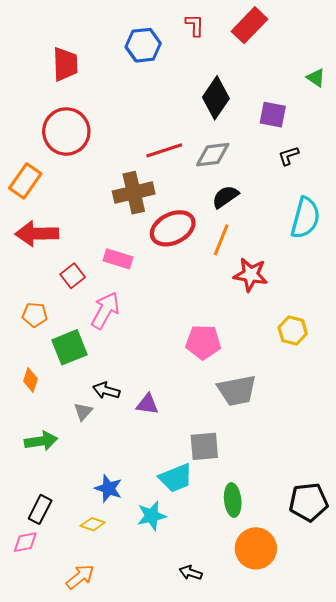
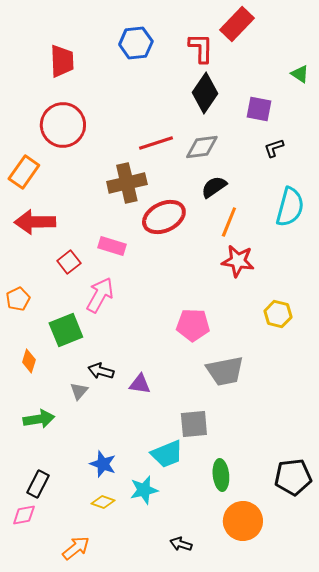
red L-shape: (195, 25) -> (201, 48), moved, size x1.4
orange line: (221, 240) -> (229, 222), moved
orange pentagon: (35, 315) -> (18, 299), moved, turned -30
yellow diamond: (93, 524) -> (103, 502), moved

